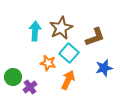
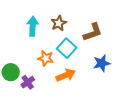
brown star: (61, 28) -> (59, 23), size x0.7
orange arrow: (68, 80) -> (66, 75), turned 42

